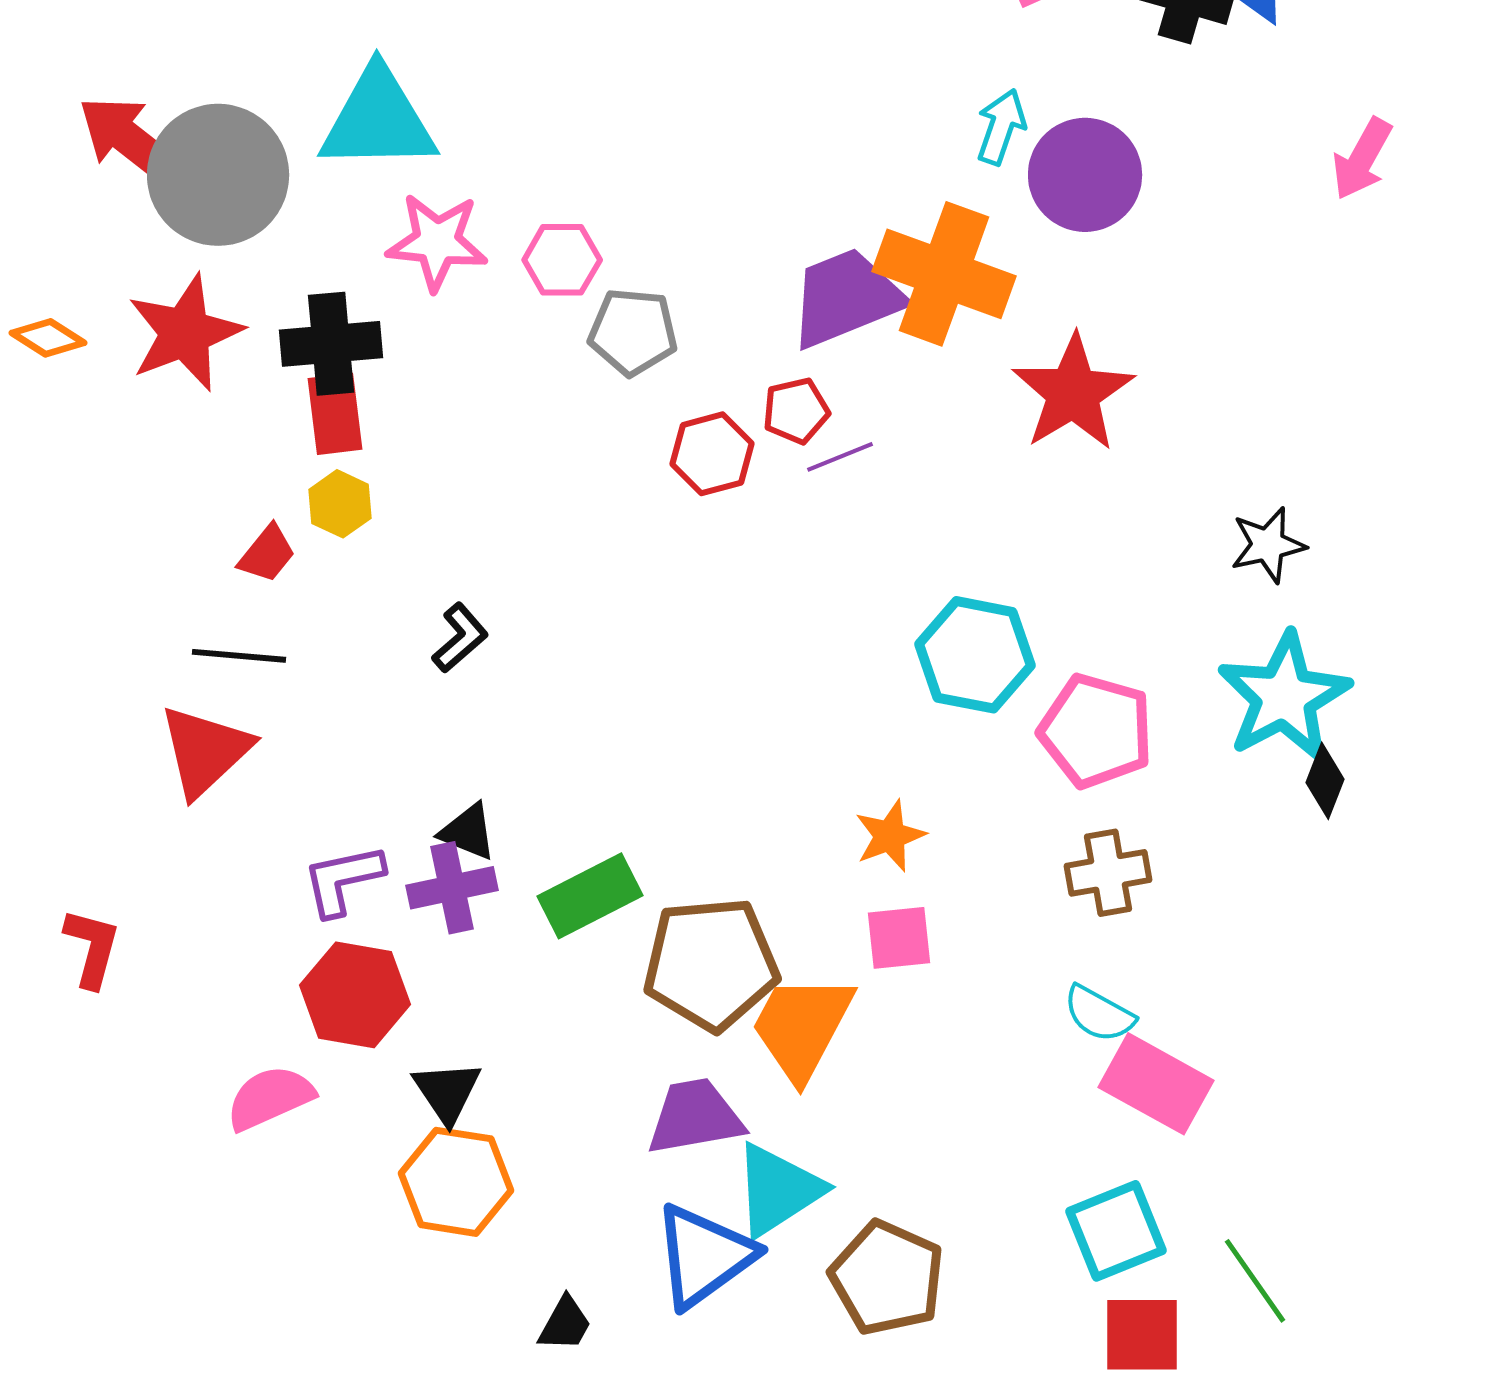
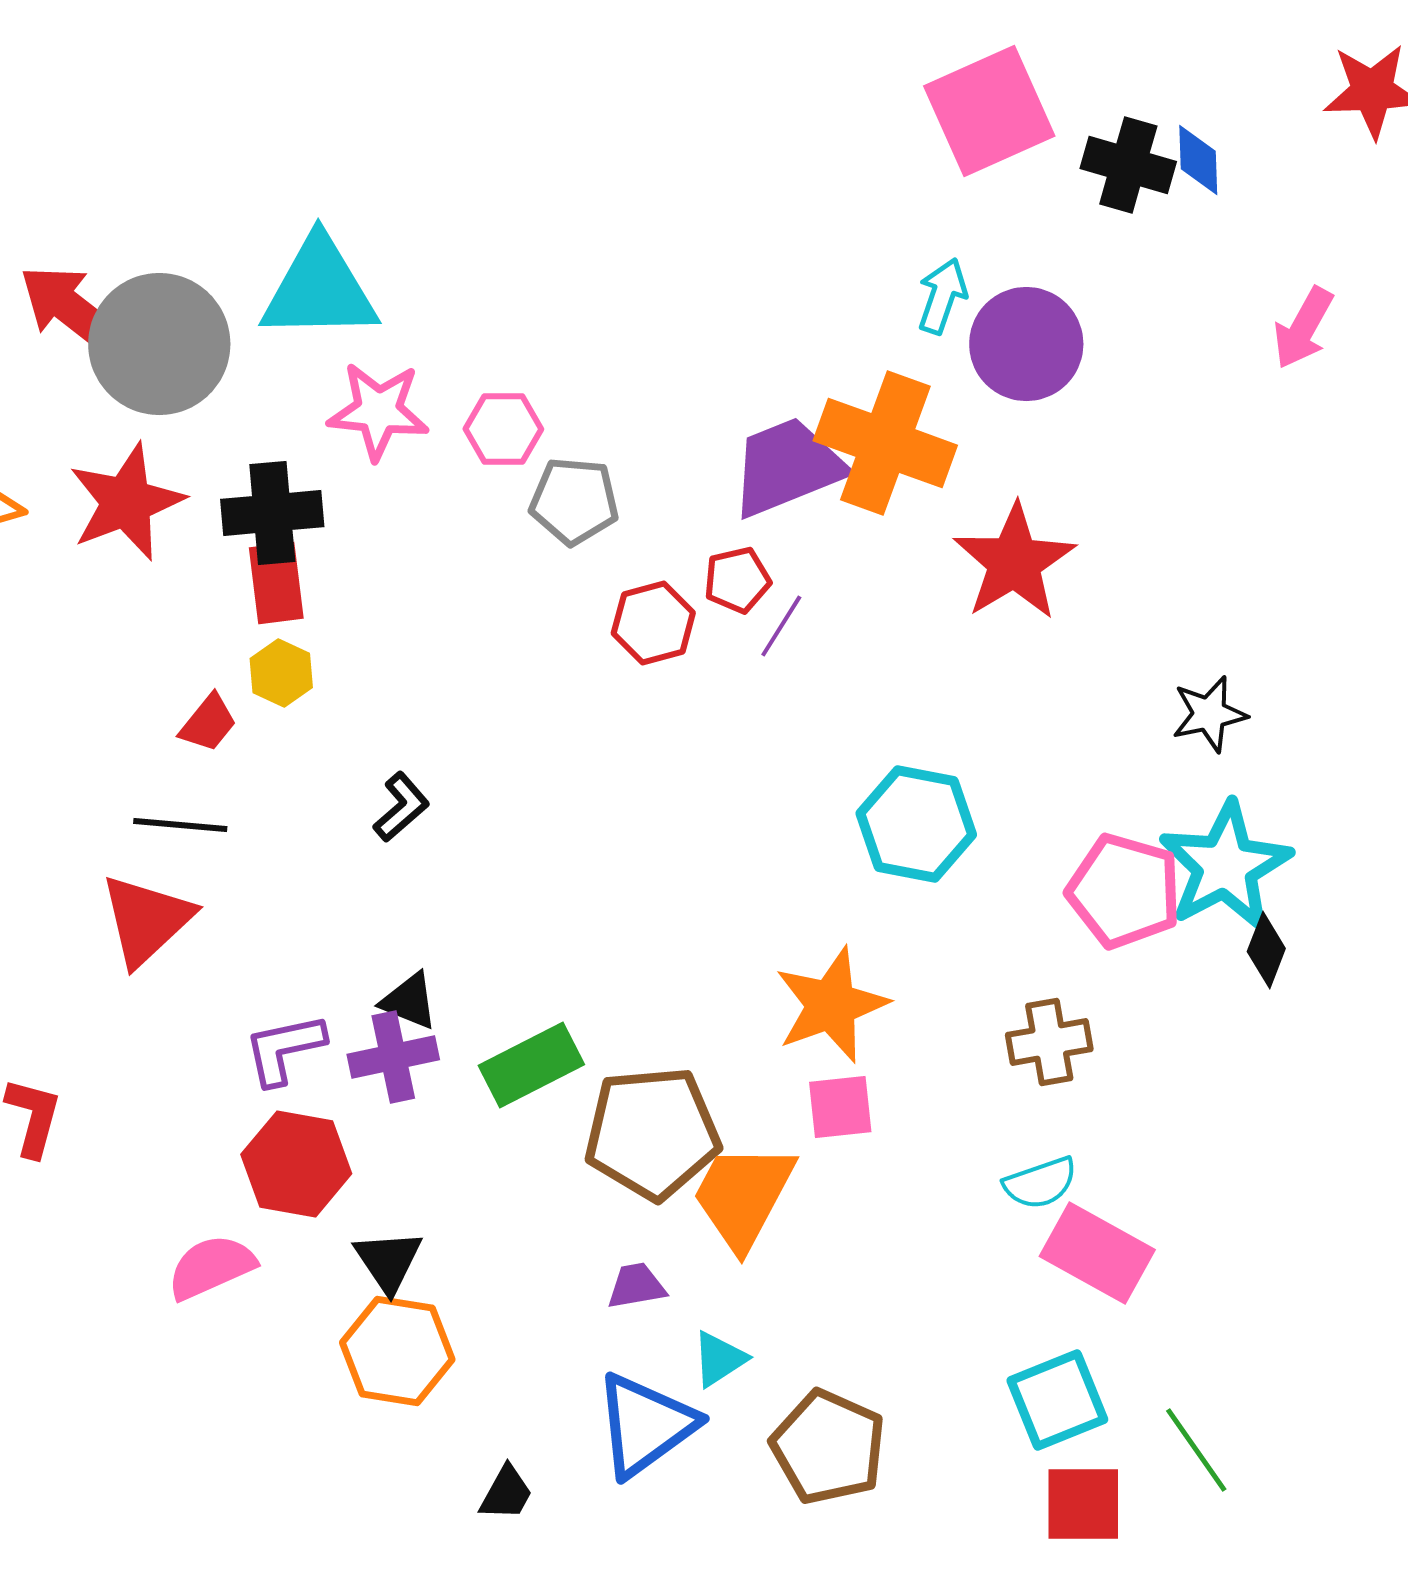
purple line: (840, 457) -> (781, 626), turned -36
pink pentagon: (1096, 731) -> (1124, 891), moved
orange star: (890, 836) -> (831, 1005), size x1.6
cyan semicircle: (1099, 1014) -> (1040, 1183), turned -48
purple trapezoid: (695, 1117) -> (636, 1286), size x0.6
cyan triangle: (778, 1190) -> (719, 1359), size x0.6

